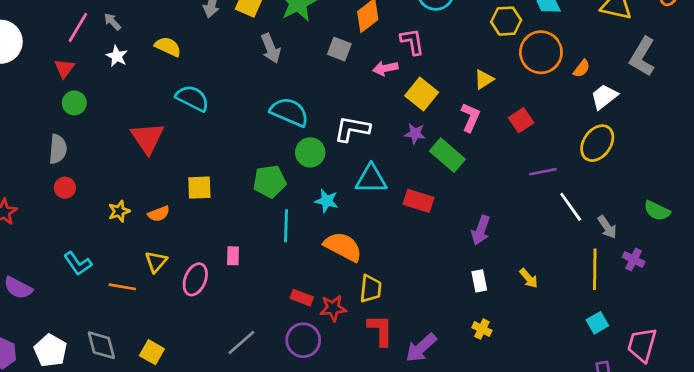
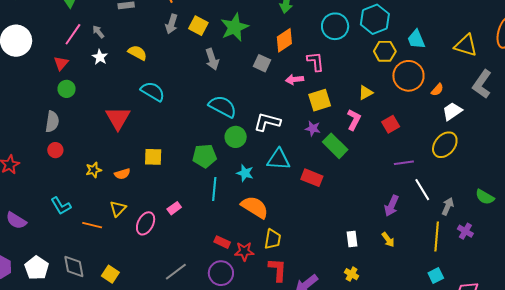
yellow square: (422, 94) -> (320, 100), turned 30
gray arrow: (607, 227) -> (448, 206), turned -126
purple arrow: (481, 230) -> (392, 206), moved
pink rectangle: (233, 256) -> (174, 208), turned 48

